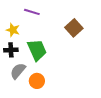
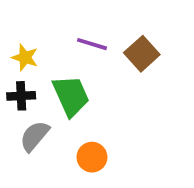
purple line: (32, 12) -> (92, 44), moved
orange circle: (37, 81) -> (92, 157), moved

